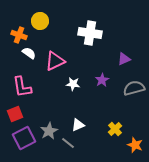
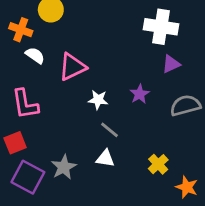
white cross: (90, 33) -> (161, 27), moved
white triangle: (78, 125) -> (105, 158), turned 32
purple square: (24, 138) -> (28, 177), turned -35
gray line: (68, 143) -> (110, 130), moved

